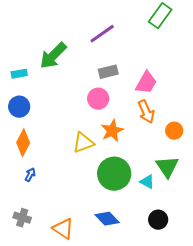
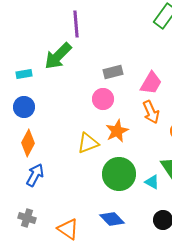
purple line: (102, 34) -> (76, 24), moved, turned -60
blue arrow: (30, 175) -> (35, 175), size x1.6

